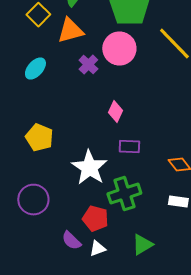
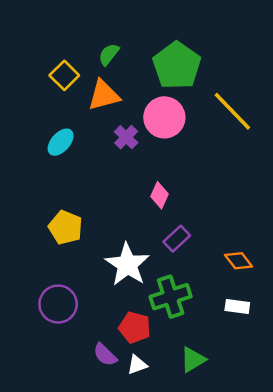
purple rectangle: (129, 146) -> (177, 239), turned -45

